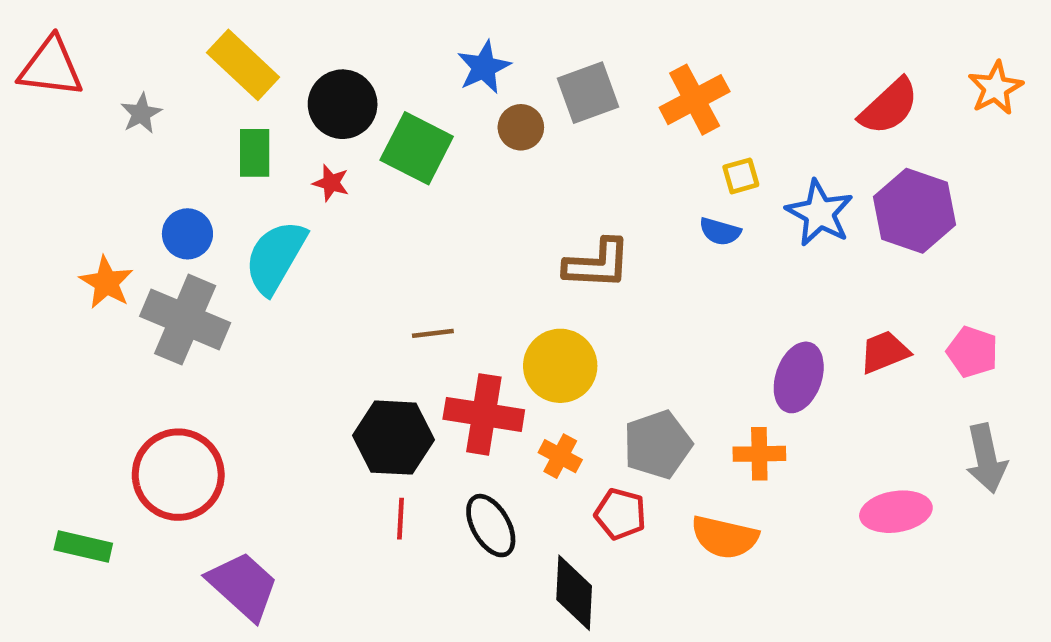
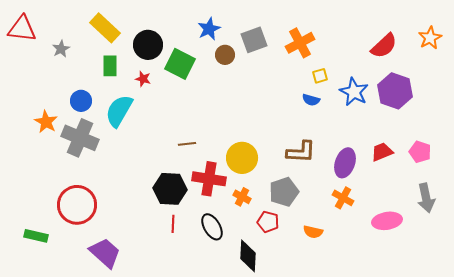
brown L-shape: (597, 264) -> (301, 152), moved
orange cross: (759, 454) -> (343, 198), moved, turned 30
orange semicircle: (725, 537) -> (313, 232), size x0.7

